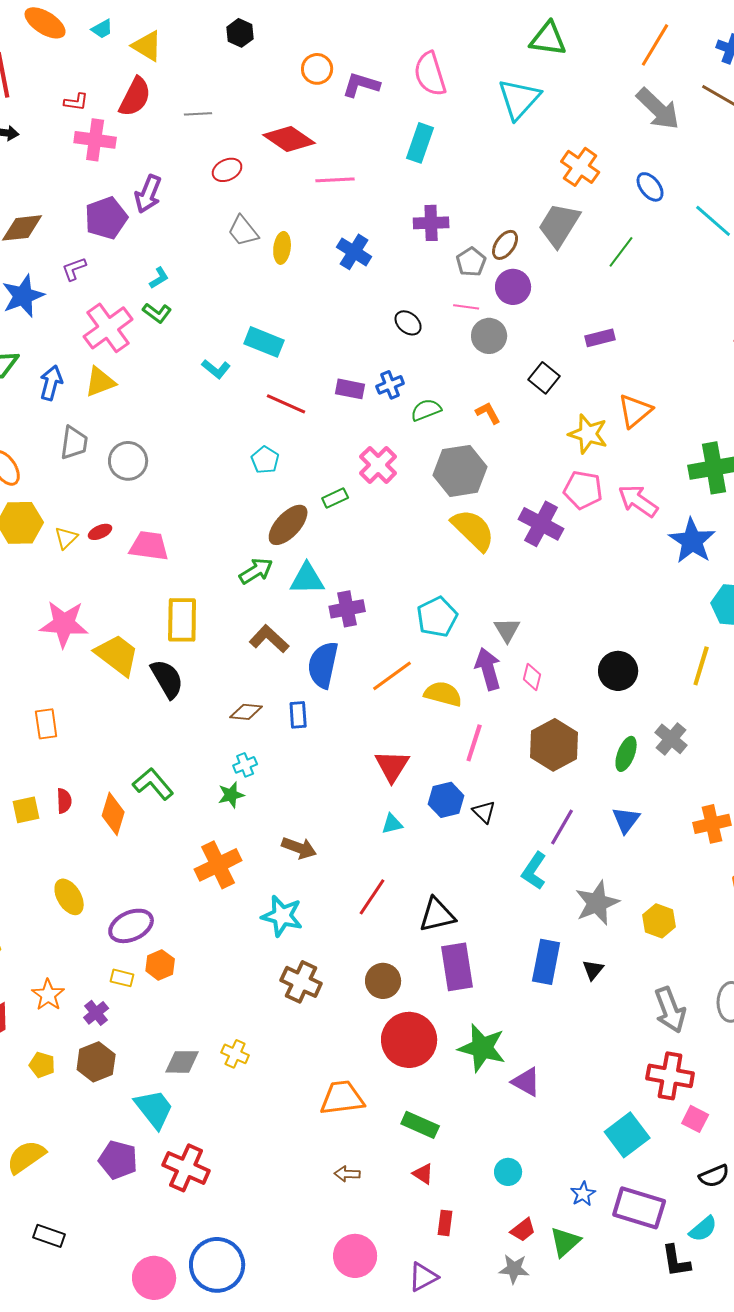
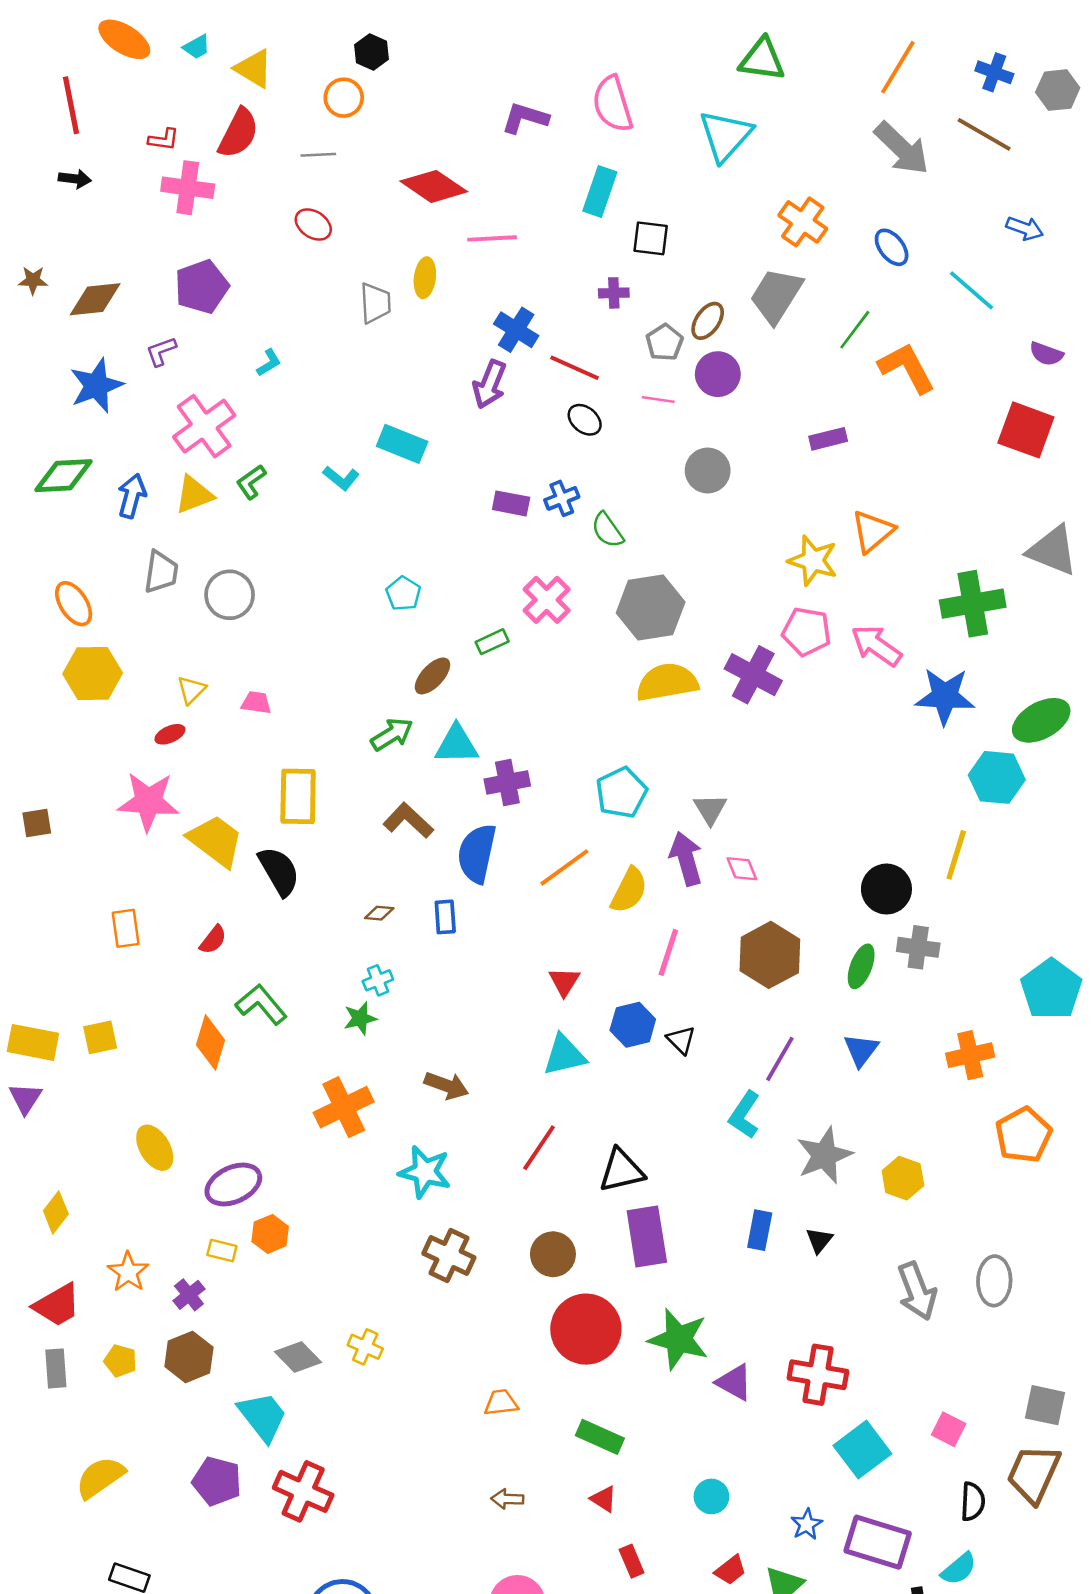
orange circle: (317, 69) -> (344, 98), moved
red ellipse: (227, 170) -> (313, 224), moved, turned 60
purple arrow: (148, 194) -> (490, 384), moved
purple cross: (431, 223) -> (614, 293), size x0.7
gray trapezoid: (243, 231) -> (375, 303), turned -144
yellow ellipse: (282, 248) -> (425, 278), moved
green L-shape: (157, 313) -> (251, 482), moved, turned 108
gray circle: (489, 336) -> (708, 471), moved
black square: (544, 378) -> (651, 238), moved, turned -32
red line: (286, 404) -> (574, 368), moved
green semicircle: (426, 410) -> (607, 530), turned -104
orange L-shape: (488, 413) -> (907, 368), moved, size x1.8
brown ellipse: (288, 525) -> (432, 676), size x0.7
yellow semicircle: (473, 530) -> (667, 682), turned -54
red ellipse: (100, 532) -> (170, 734), moved
yellow triangle: (66, 538) -> (192, 690), moved
blue star: (692, 541) -> (945, 696), turned -30
pink trapezoid: (149, 546) -> (256, 703), size x0.6
black circle: (618, 671) -> (886, 889), moved
pink diamond: (532, 677) -> (742, 869), turned -36
yellow semicircle: (443, 694) -> (629, 890), turned 102
brown diamond: (246, 712) -> (379, 913), size x0.7
gray cross: (671, 739) -> (918, 947), turned -32
red triangle: (392, 766) -> (564, 982), size x0.7
red semicircle: (64, 801) -> (213, 940), moved, turned 40
cyan triangle: (392, 824) -> (564, 1055), size x1.6
blue rectangle: (546, 962) -> (760, 1230), size x0.7
gray diamond: (182, 1062) -> (298, 1357), turned 45
red cross: (670, 1076) -> (818, 1375), moved
orange trapezoid: (342, 1098) -> (501, 1403), size x0.6
black semicircle: (714, 1176) -> (973, 1502), turned -64
red rectangle: (445, 1223) -> (632, 1561), turned -30

